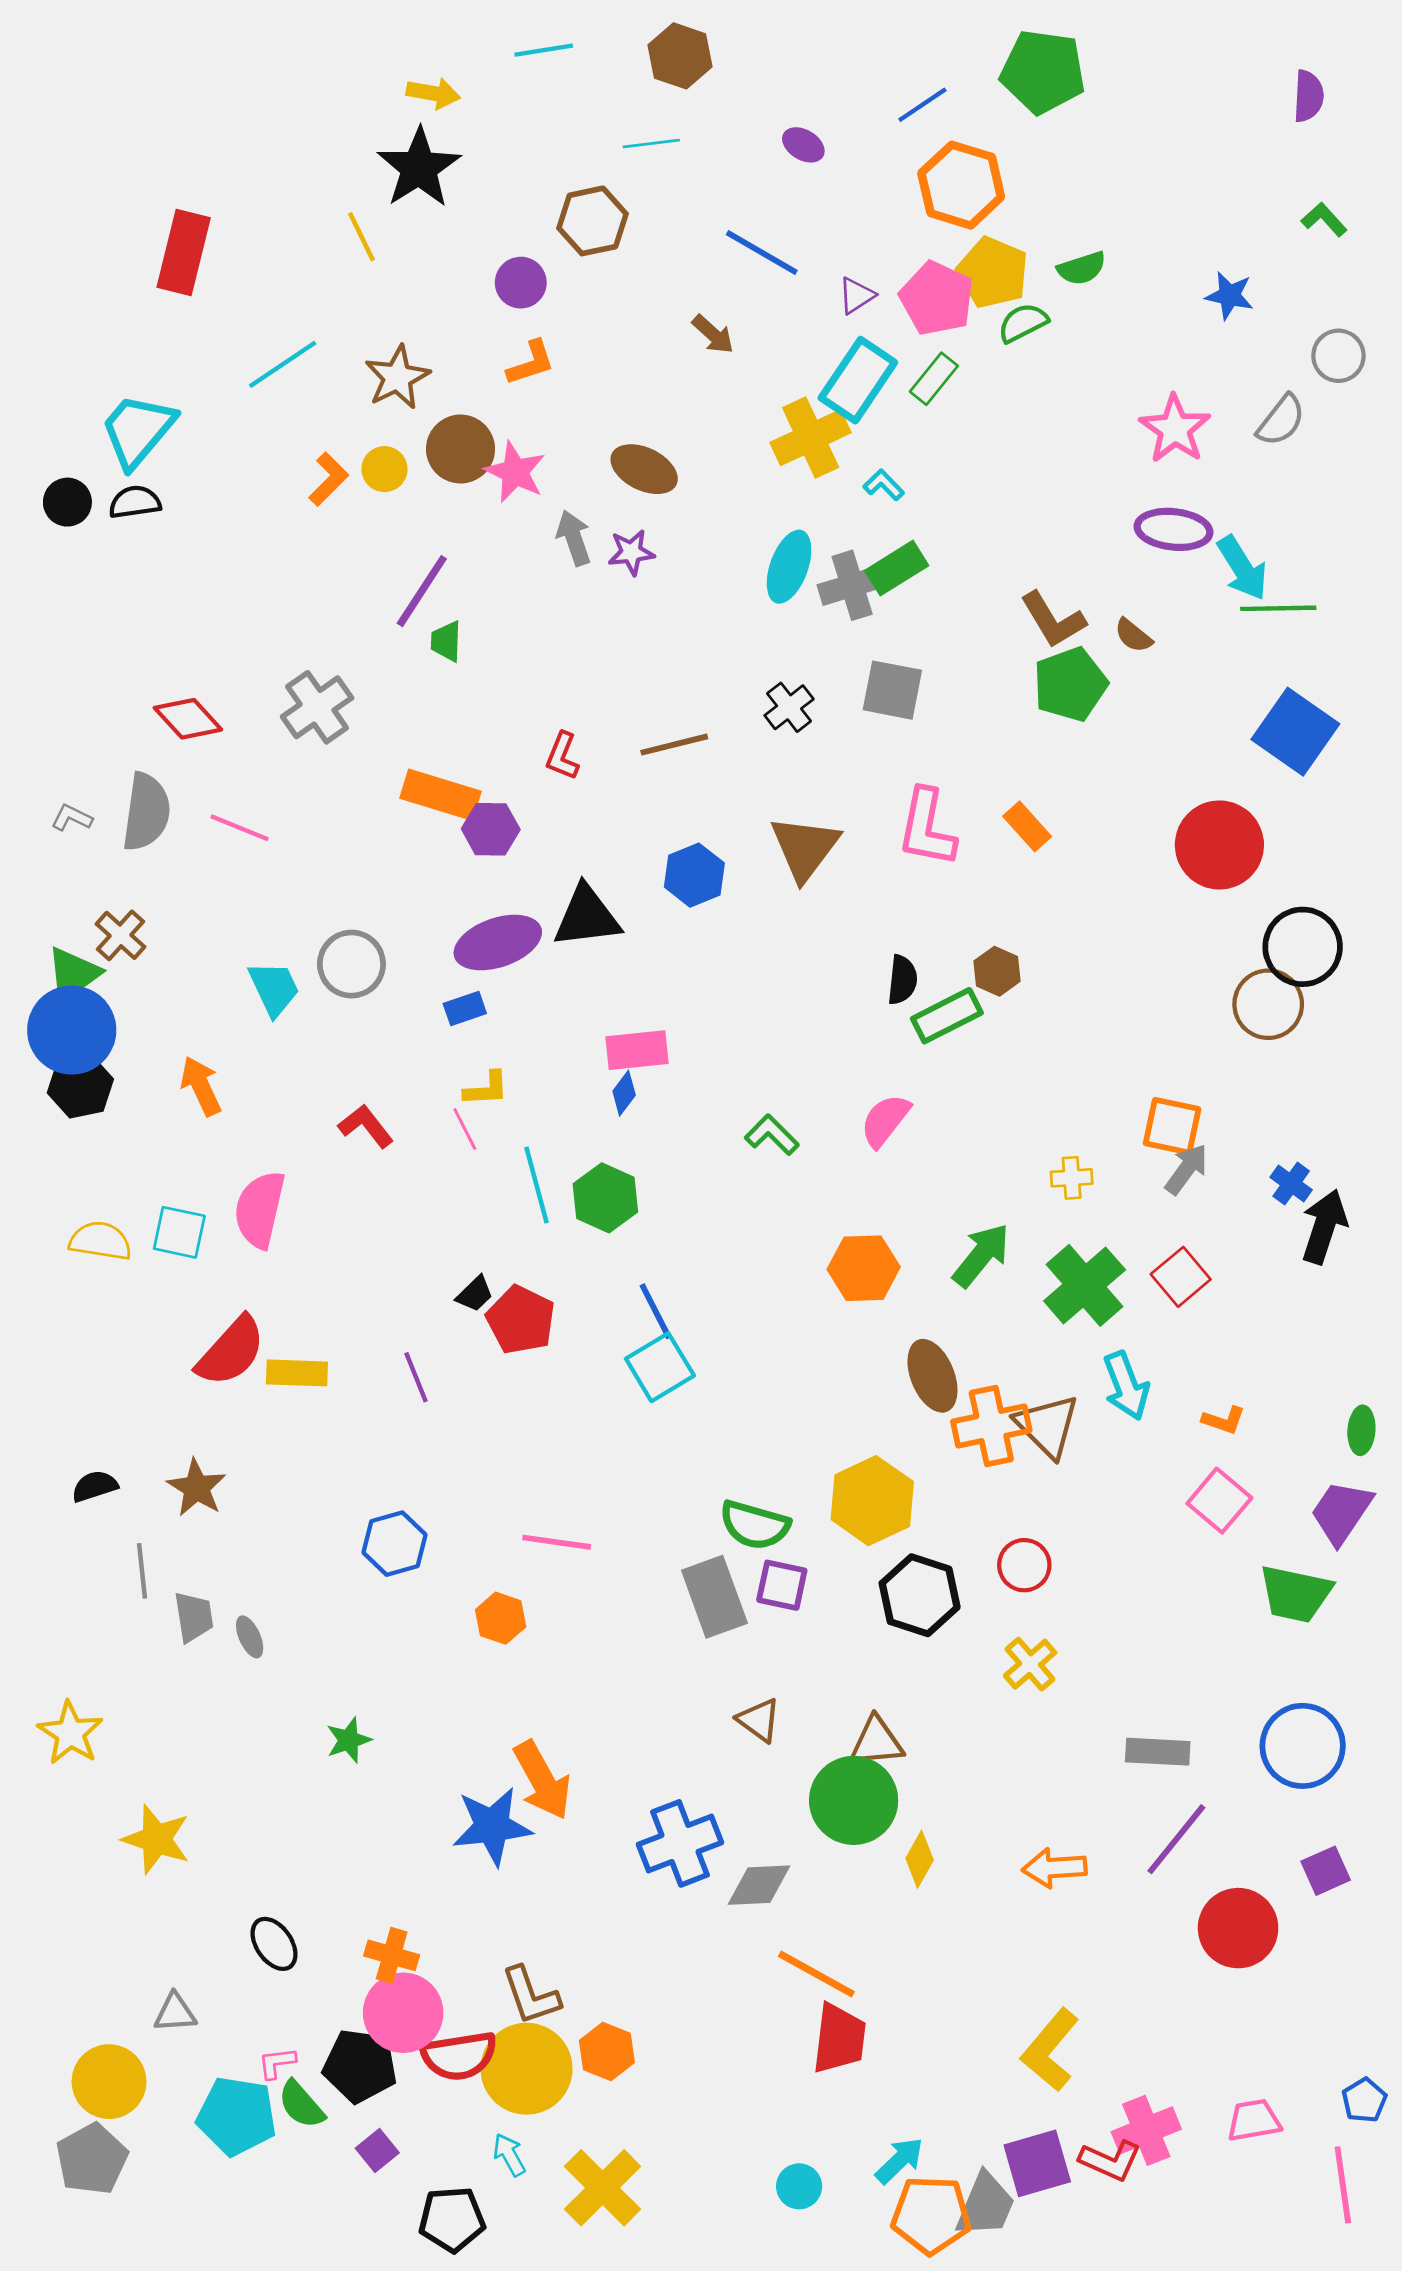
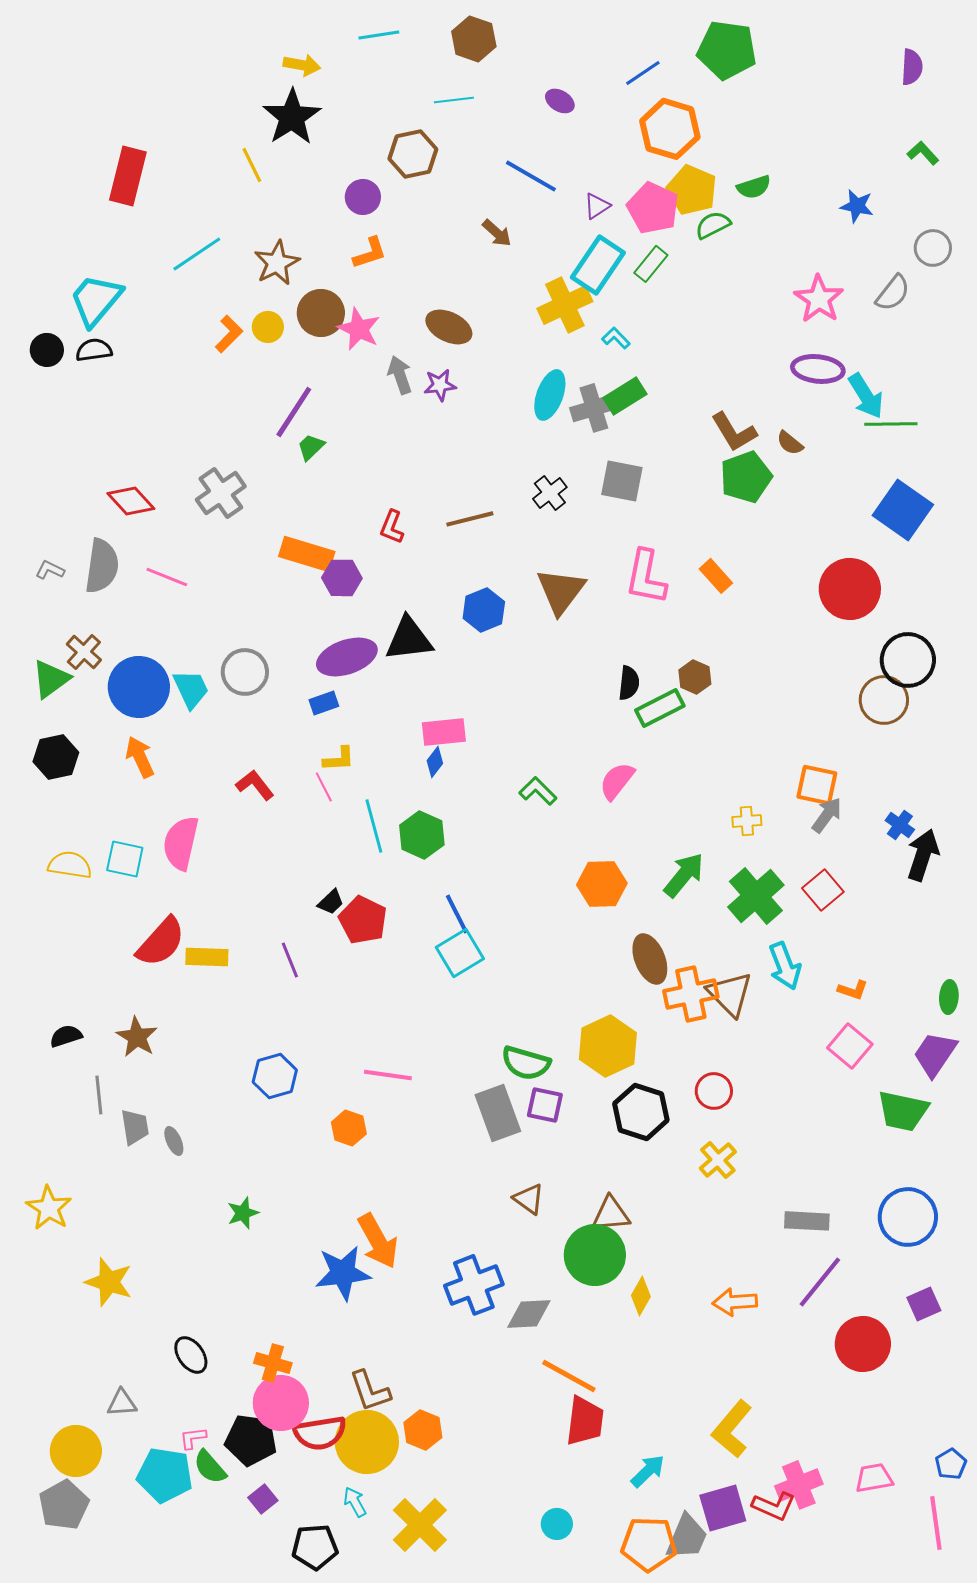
green trapezoid: (446, 641) -> (311, 447), turned 44
blue circle: (72, 1030) -> (139, 687), moved
cyan arrow: (899, 2161) -> (648, 1471), moved

